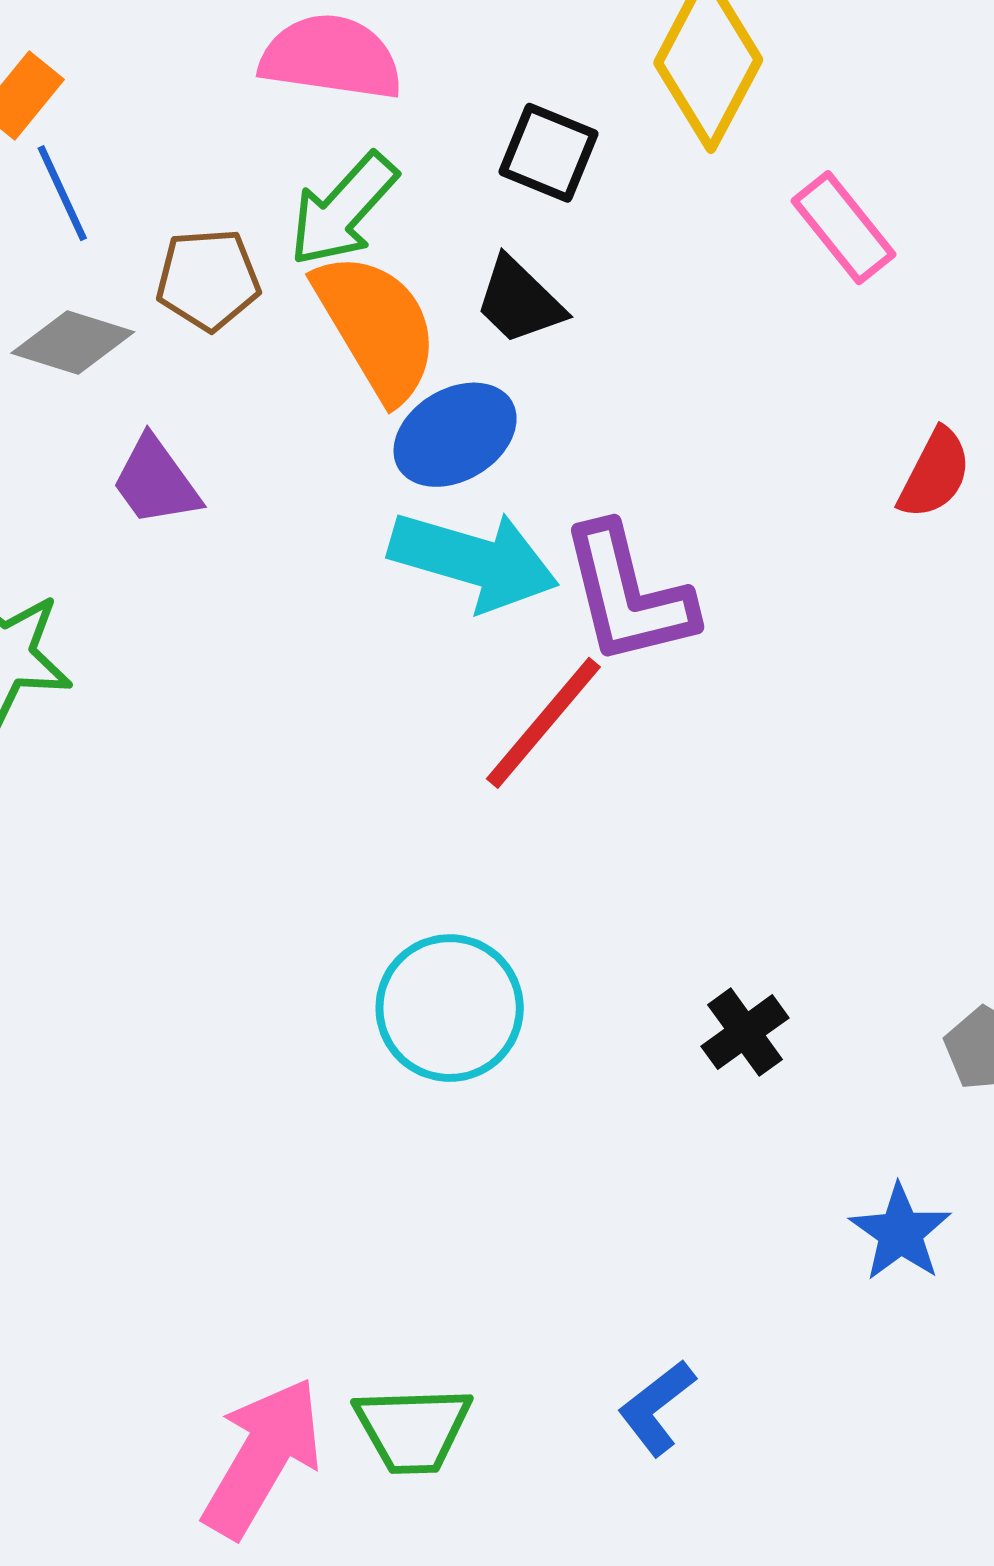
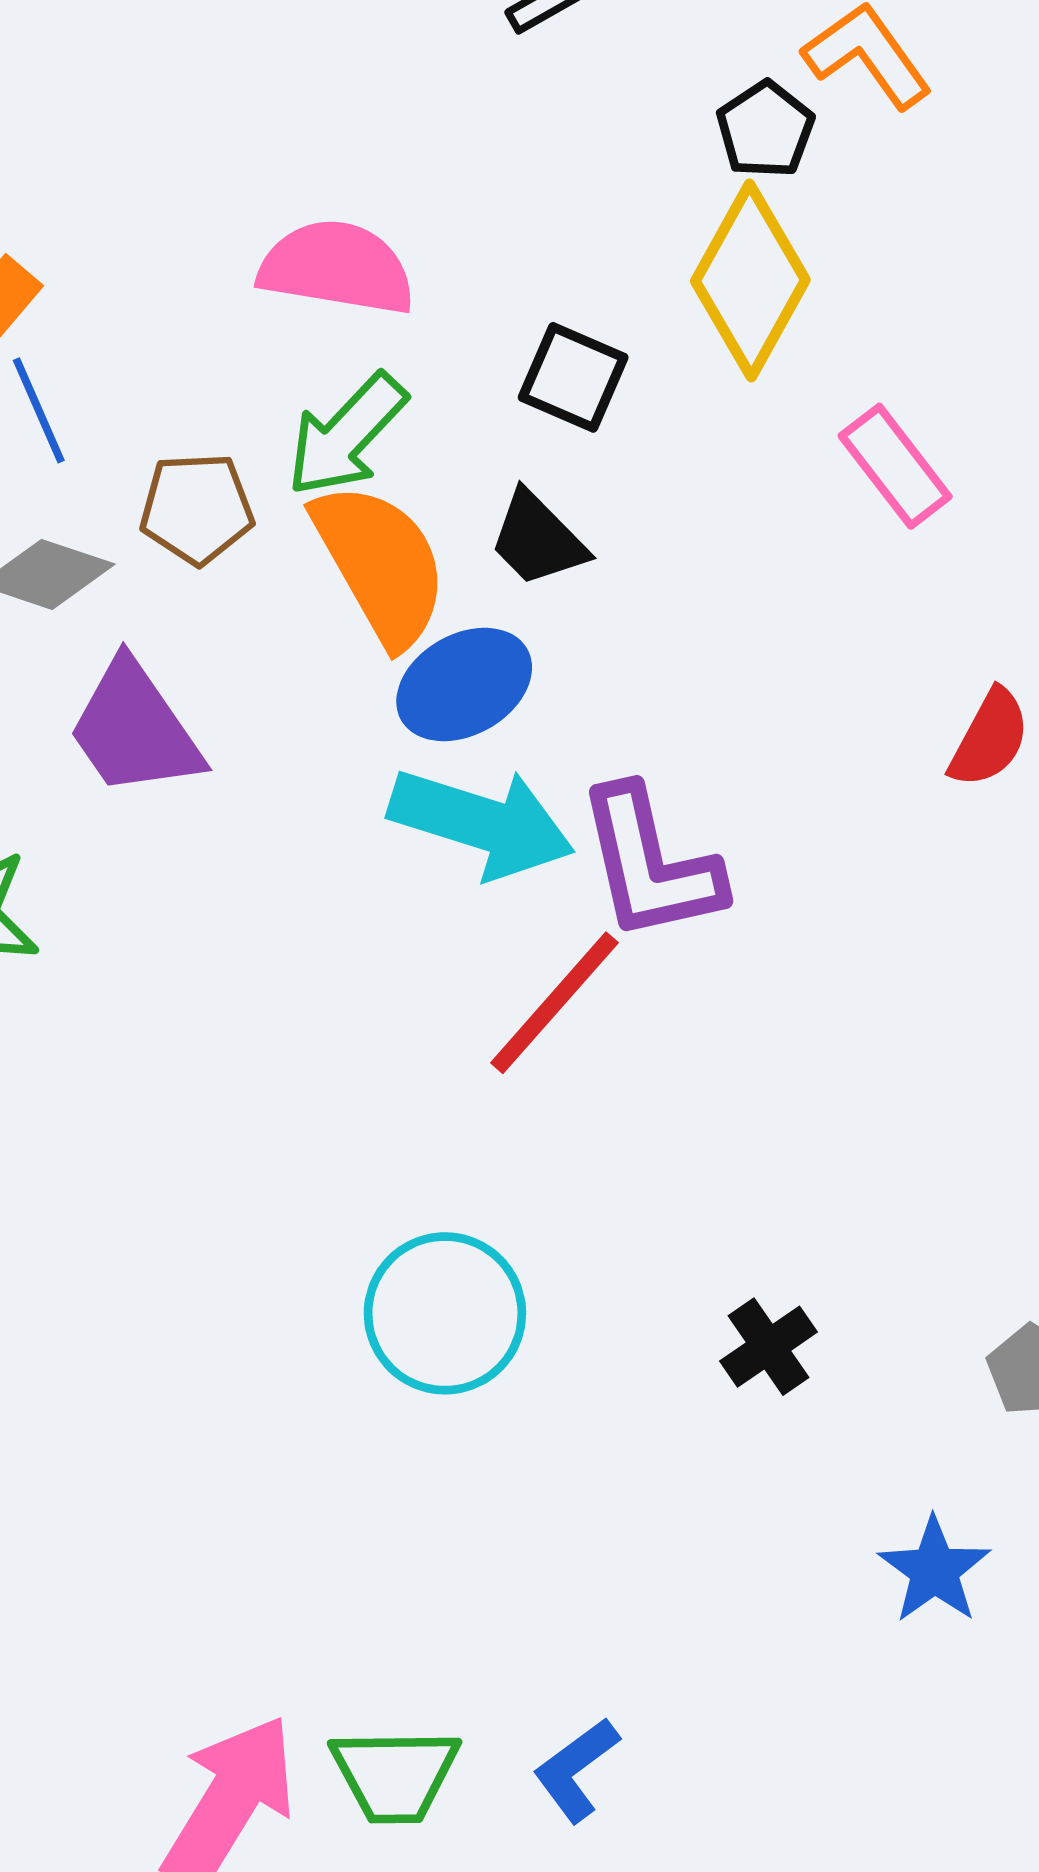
purple trapezoid: (156, 481) -> (135, 729), size x1.4
blue L-shape: (657, 1408) -> (576, 1770), moved

